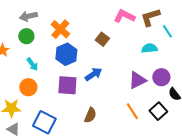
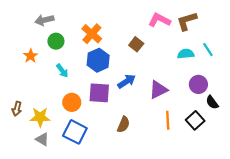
gray arrow: (28, 16) -> (44, 20), moved
cyan line: (167, 31) -> (208, 50), moved
purple triangle: (137, 80) -> (158, 90), moved
orange circle: (28, 87) -> (72, 102), moved
orange line: (132, 111) -> (168, 120), turned 30

